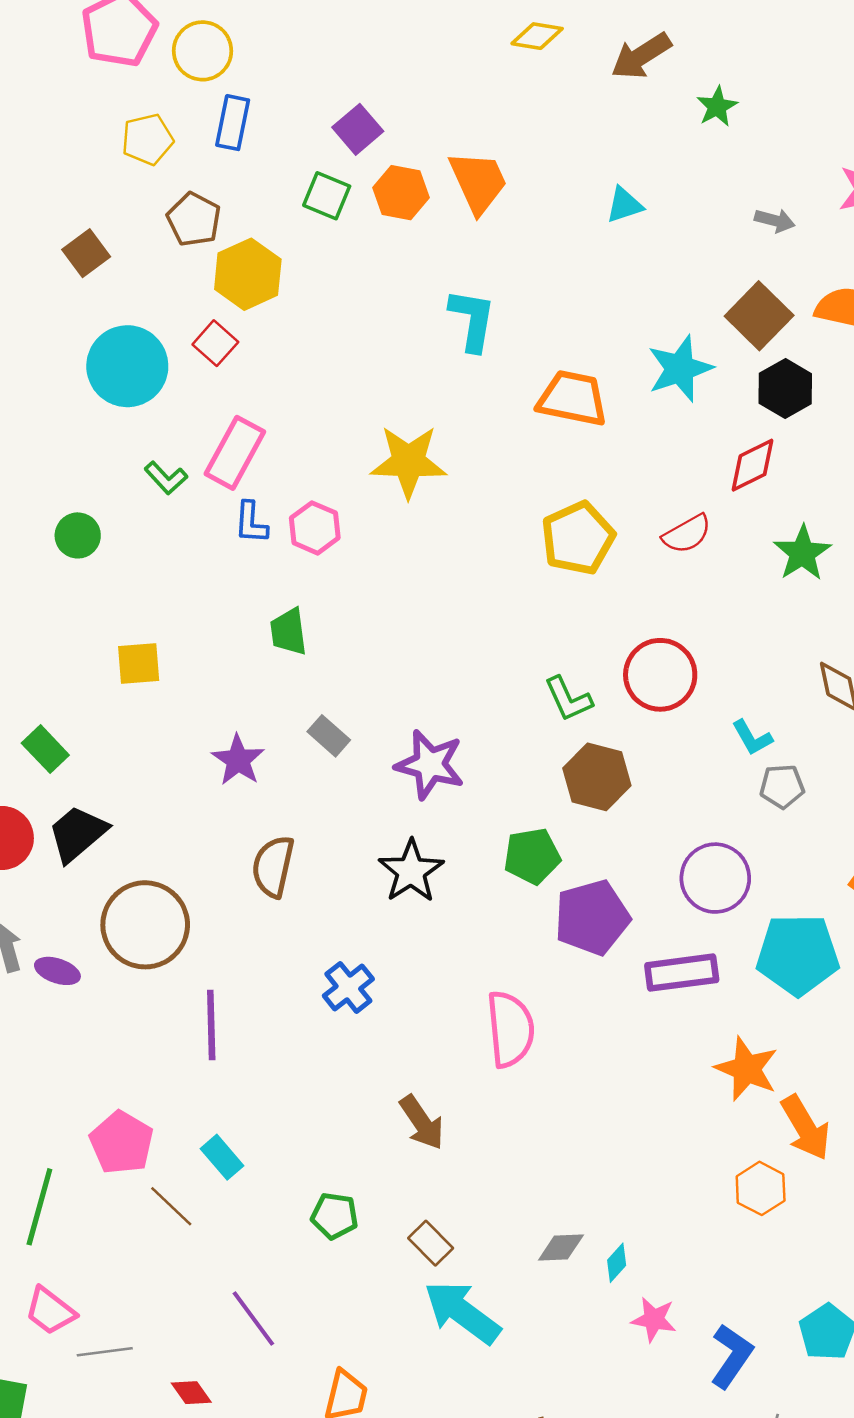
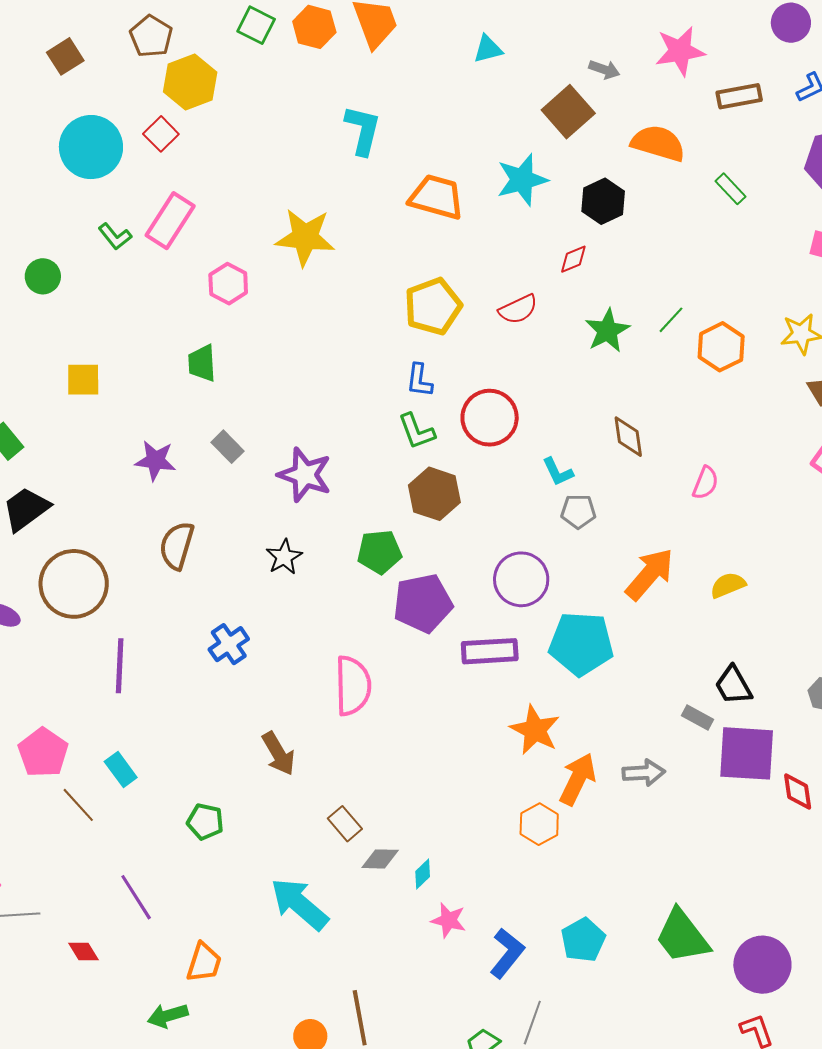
brown square: (759, 316) -> (568, 112), moved
red diamond: (753, 465) -> (573, 259), size x0.7
blue L-shape: (251, 523) -> (419, 380), moved
purple star: (238, 760) -> (155, 461), turned -30
black star: (411, 871) -> (284, 557), size x0.7
orange arrow: (805, 1128) -> (578, 779), turned -128
brown rectangle: (431, 1243) -> (345, 824), moved

